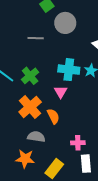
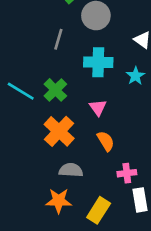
gray line: (36, 38) -> (58, 39), turned -70
cyan cross: (69, 70) -> (98, 62), moved
orange semicircle: (53, 116) -> (106, 141), moved

